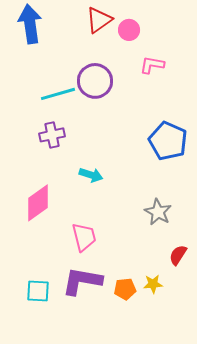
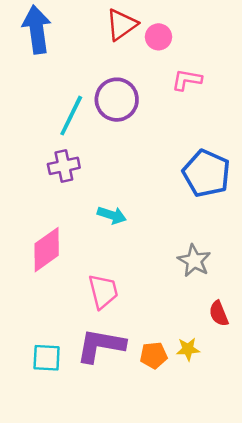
cyan line: (58, 94) -> (71, 116), turned -48
red semicircle: (178, 255) -> (219, 313), turned -55

